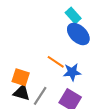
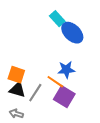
cyan rectangle: (73, 15) -> (57, 19), moved
orange line: (56, 62) -> (55, 82), moved

